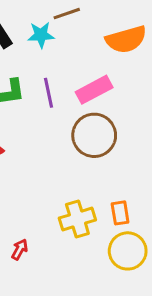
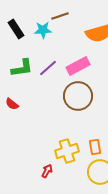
purple line: (49, 93) -> (48, 68), turned 60
red arrow: (20, 249) -> (47, 171), moved

